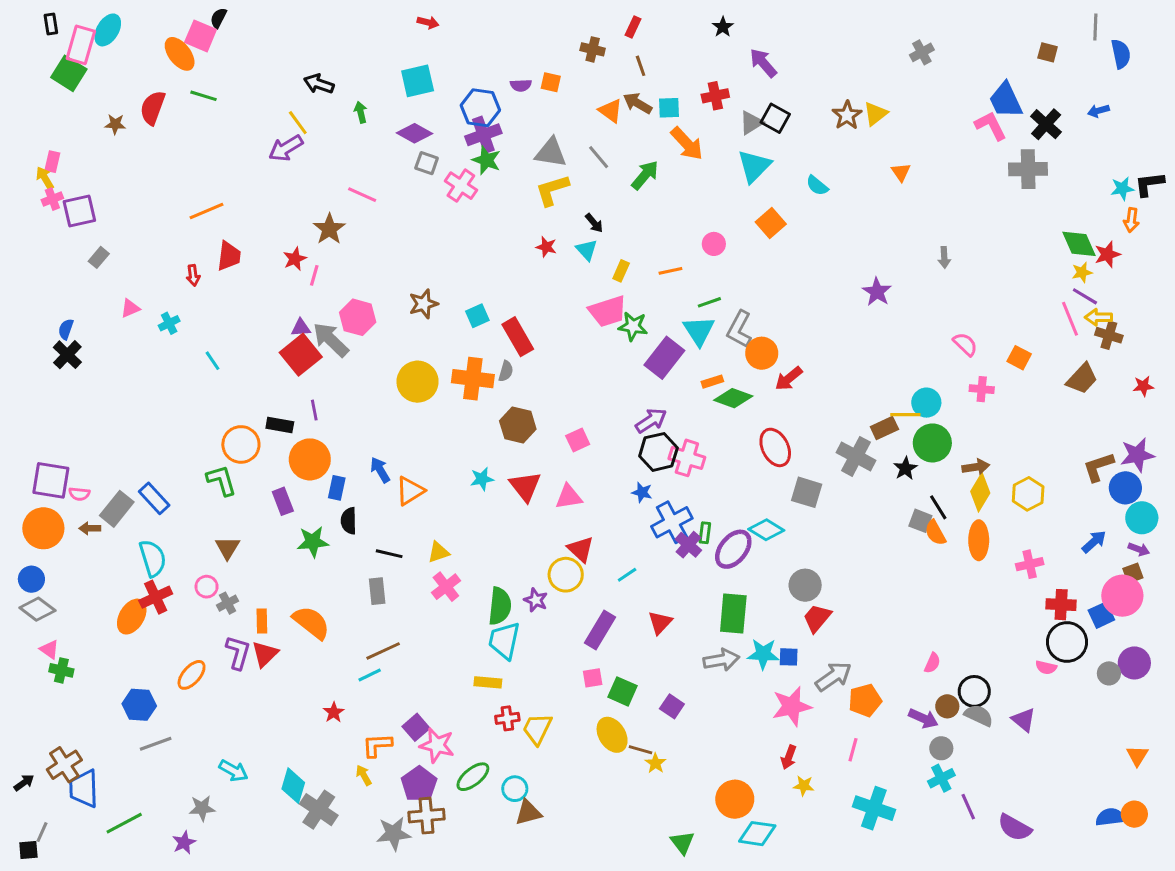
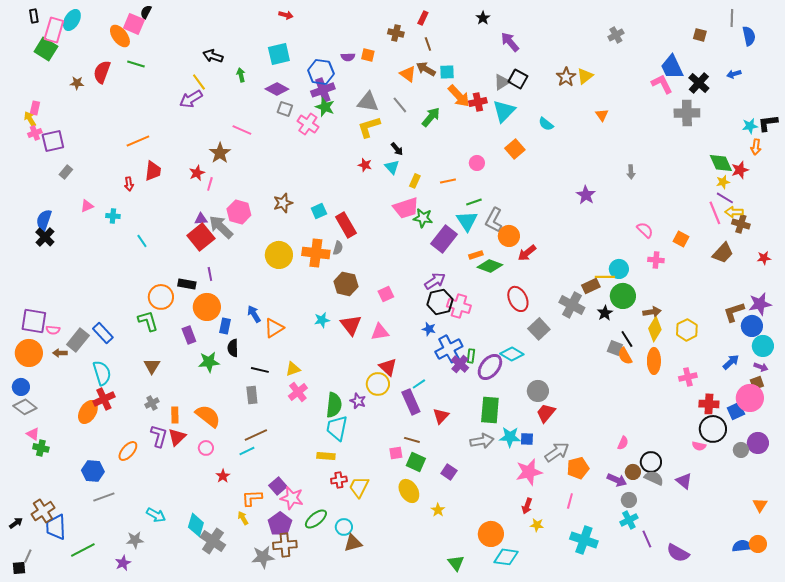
red cross: (715, 96) -> (478, 102), moved
cyan cross: (169, 323) -> (113, 216), turned 32
blue semicircle: (66, 329) -> (44, 220), size x1.5
gray square: (807, 492) -> (539, 329), turned 30
pink circle: (207, 587) -> (206, 448), moved
purple rectangle: (600, 630) -> (411, 402), moved, turned -55
brown line: (641, 750) -> (412, 440), moved

